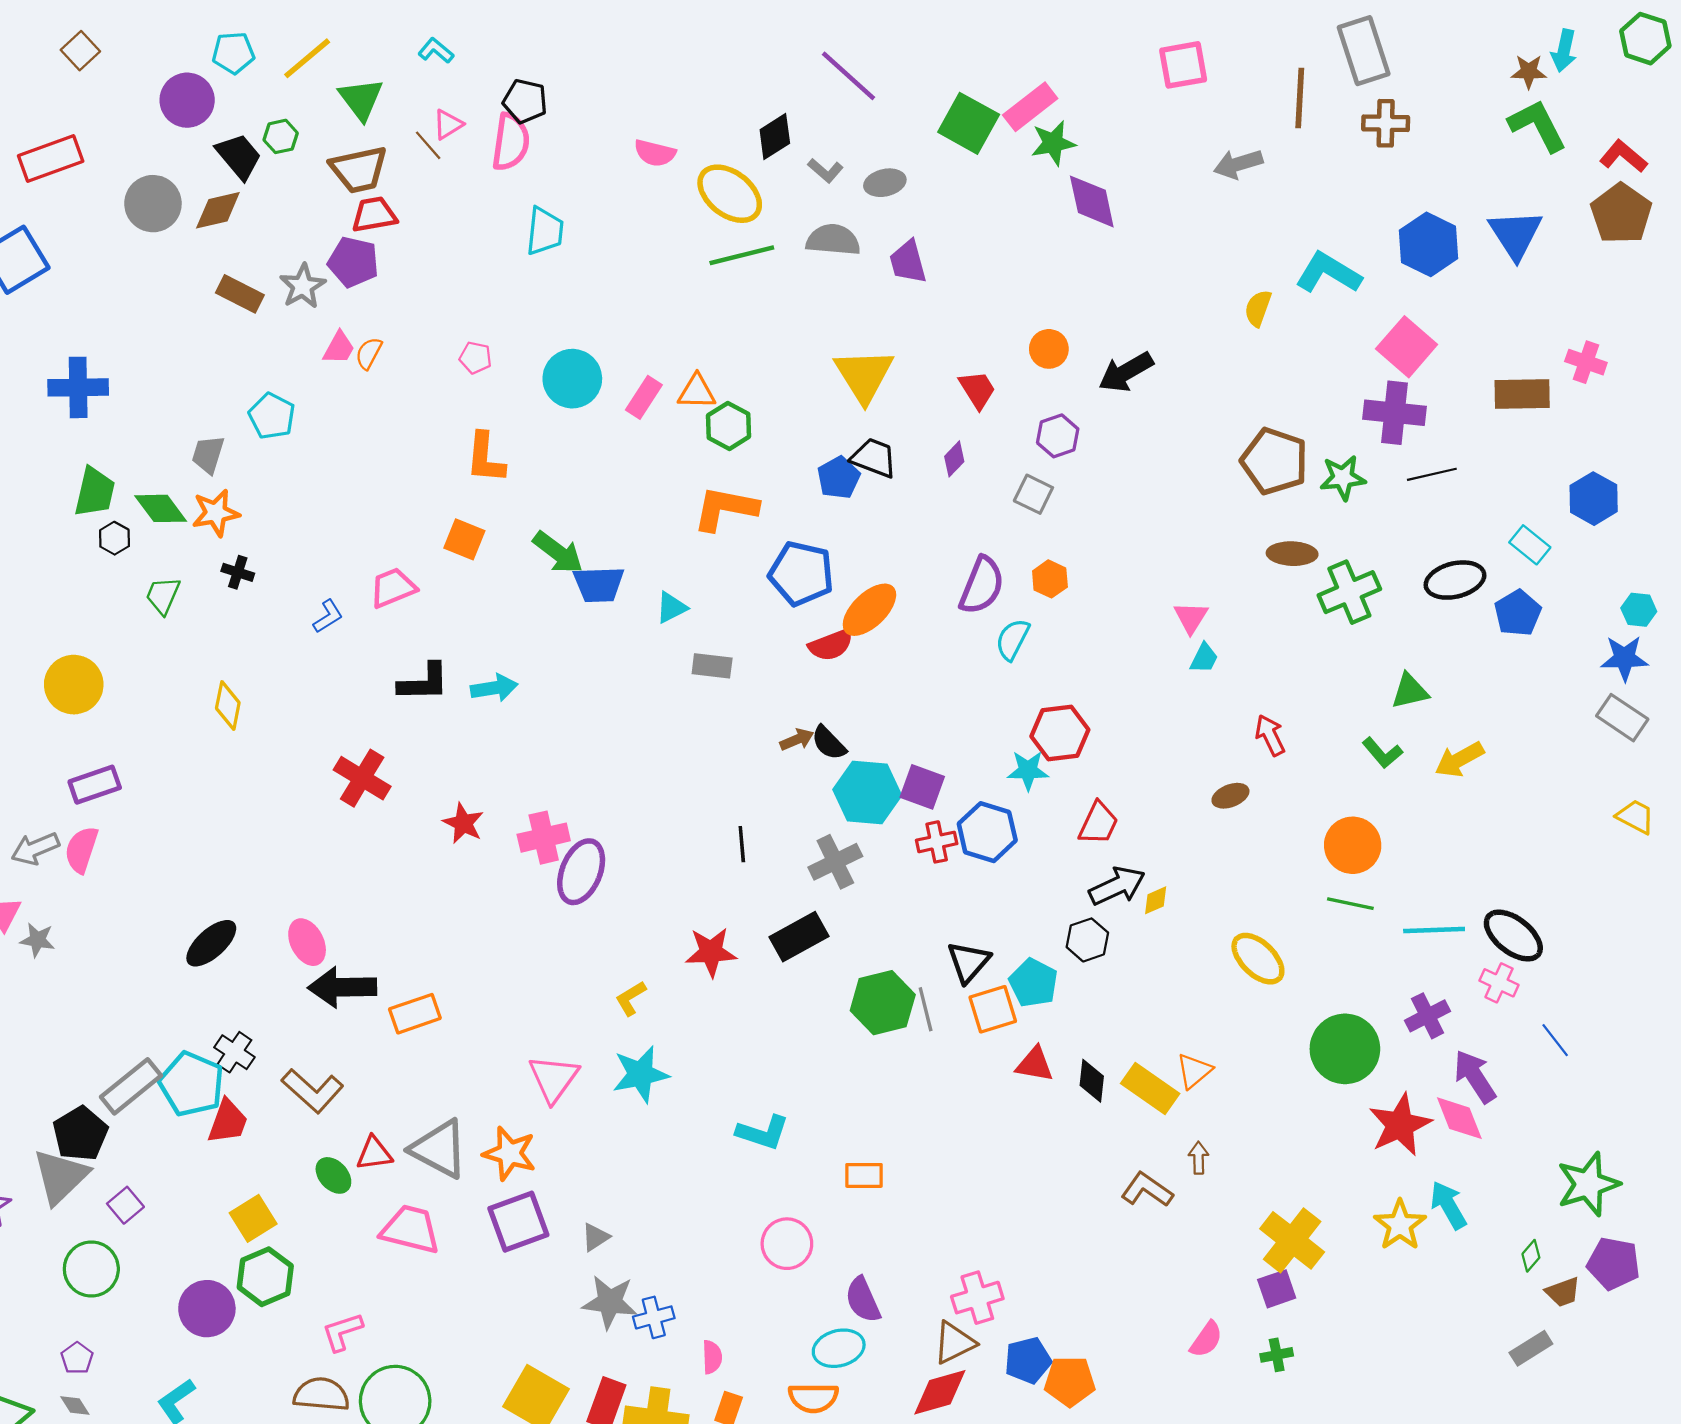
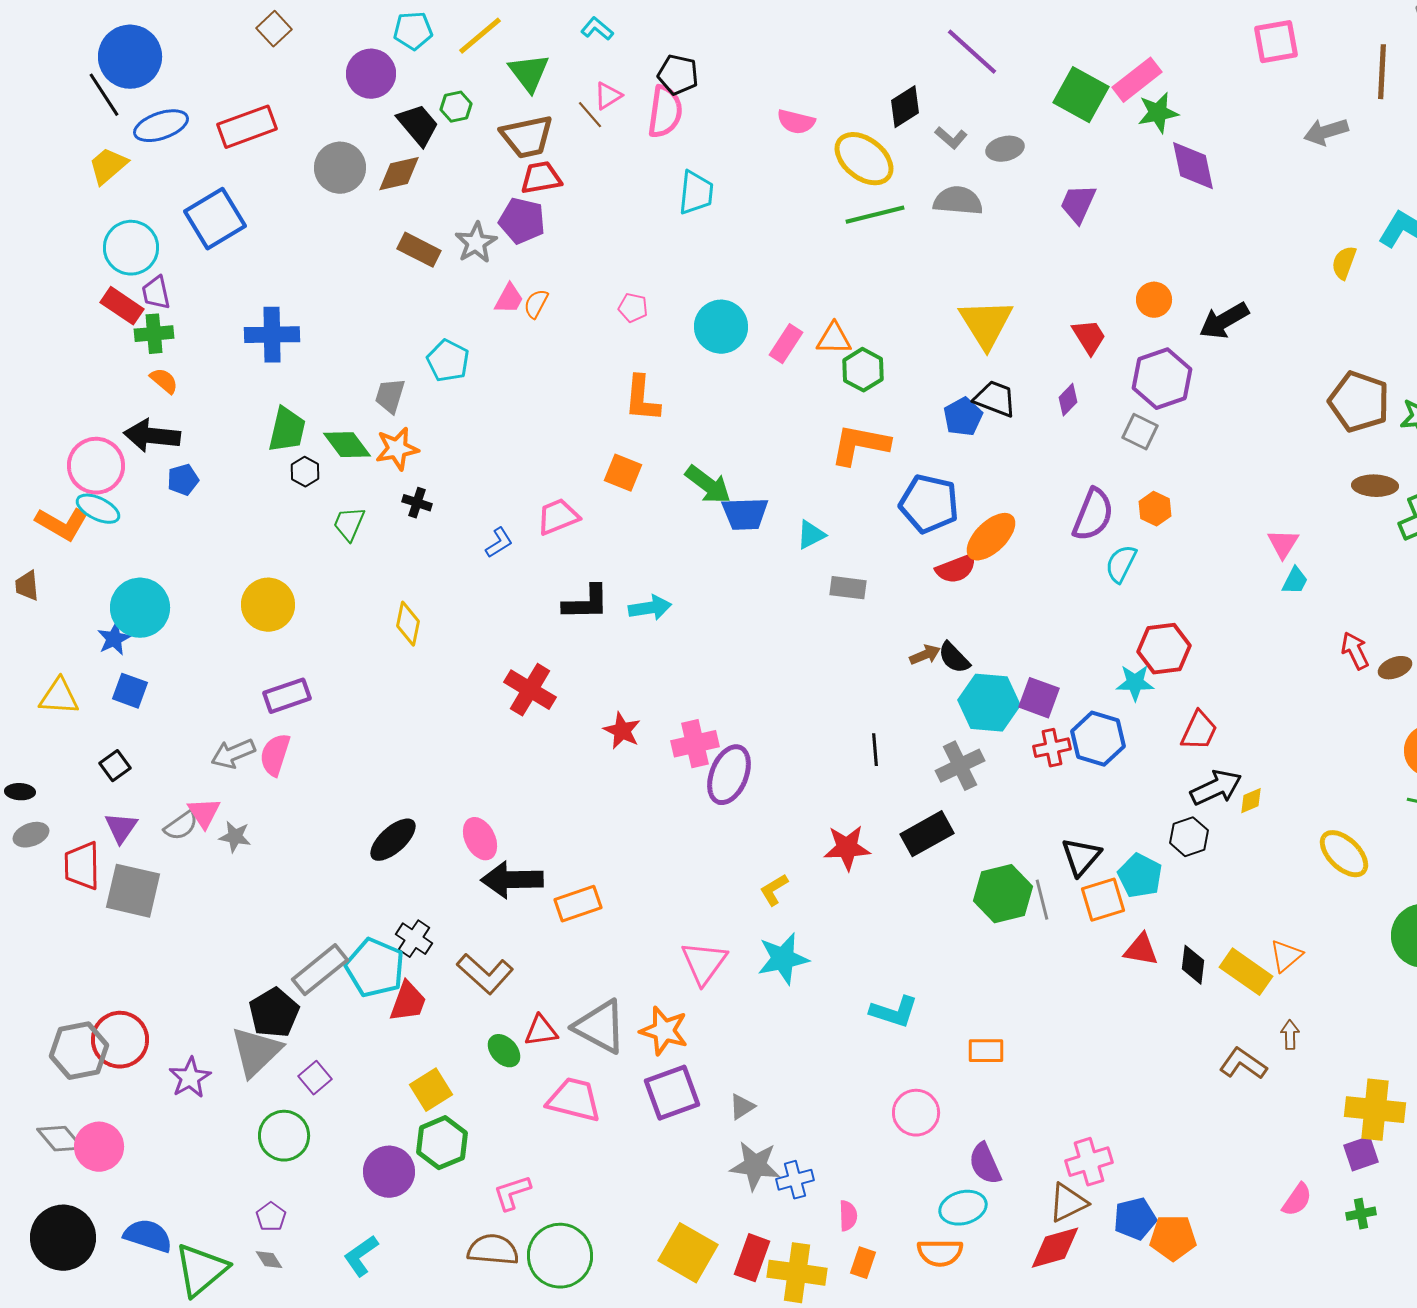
purple trapezoid: (908, 262) -> (1078, 204), moved, turned 39
purple hexagon: (1058, 436) -> (1162, 379), size x1.5
brown ellipse: (1230, 796) -> (1395, 668), moved
yellow cross: (1292, 1240) -> (1375, 1110), turned -32

